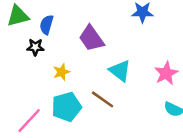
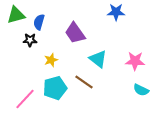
pink star: (166, 73) -> (135, 61), turned 30

